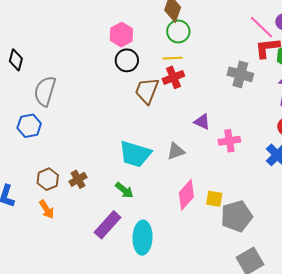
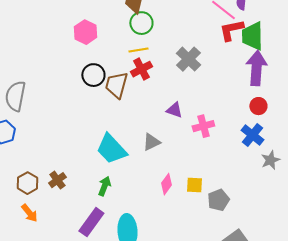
black circle: (127, 60) -> (93, 75), moved
gray cross: (240, 74) -> (188, 59), moved, turned 35
cyan trapezoid: (135, 154) -> (111, 149), turned 36
green arrow: (124, 190) -> (104, 186), turned -102
pink diamond: (186, 195) -> (166, 184), size x0.7
gray pentagon: (237, 216) -> (218, 200), size x0.7

